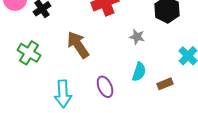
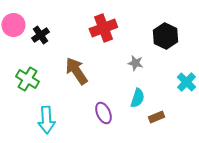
brown rectangle: (165, 84) -> (156, 117), moved
cyan arrow: (63, 94) -> (46, 120), moved

